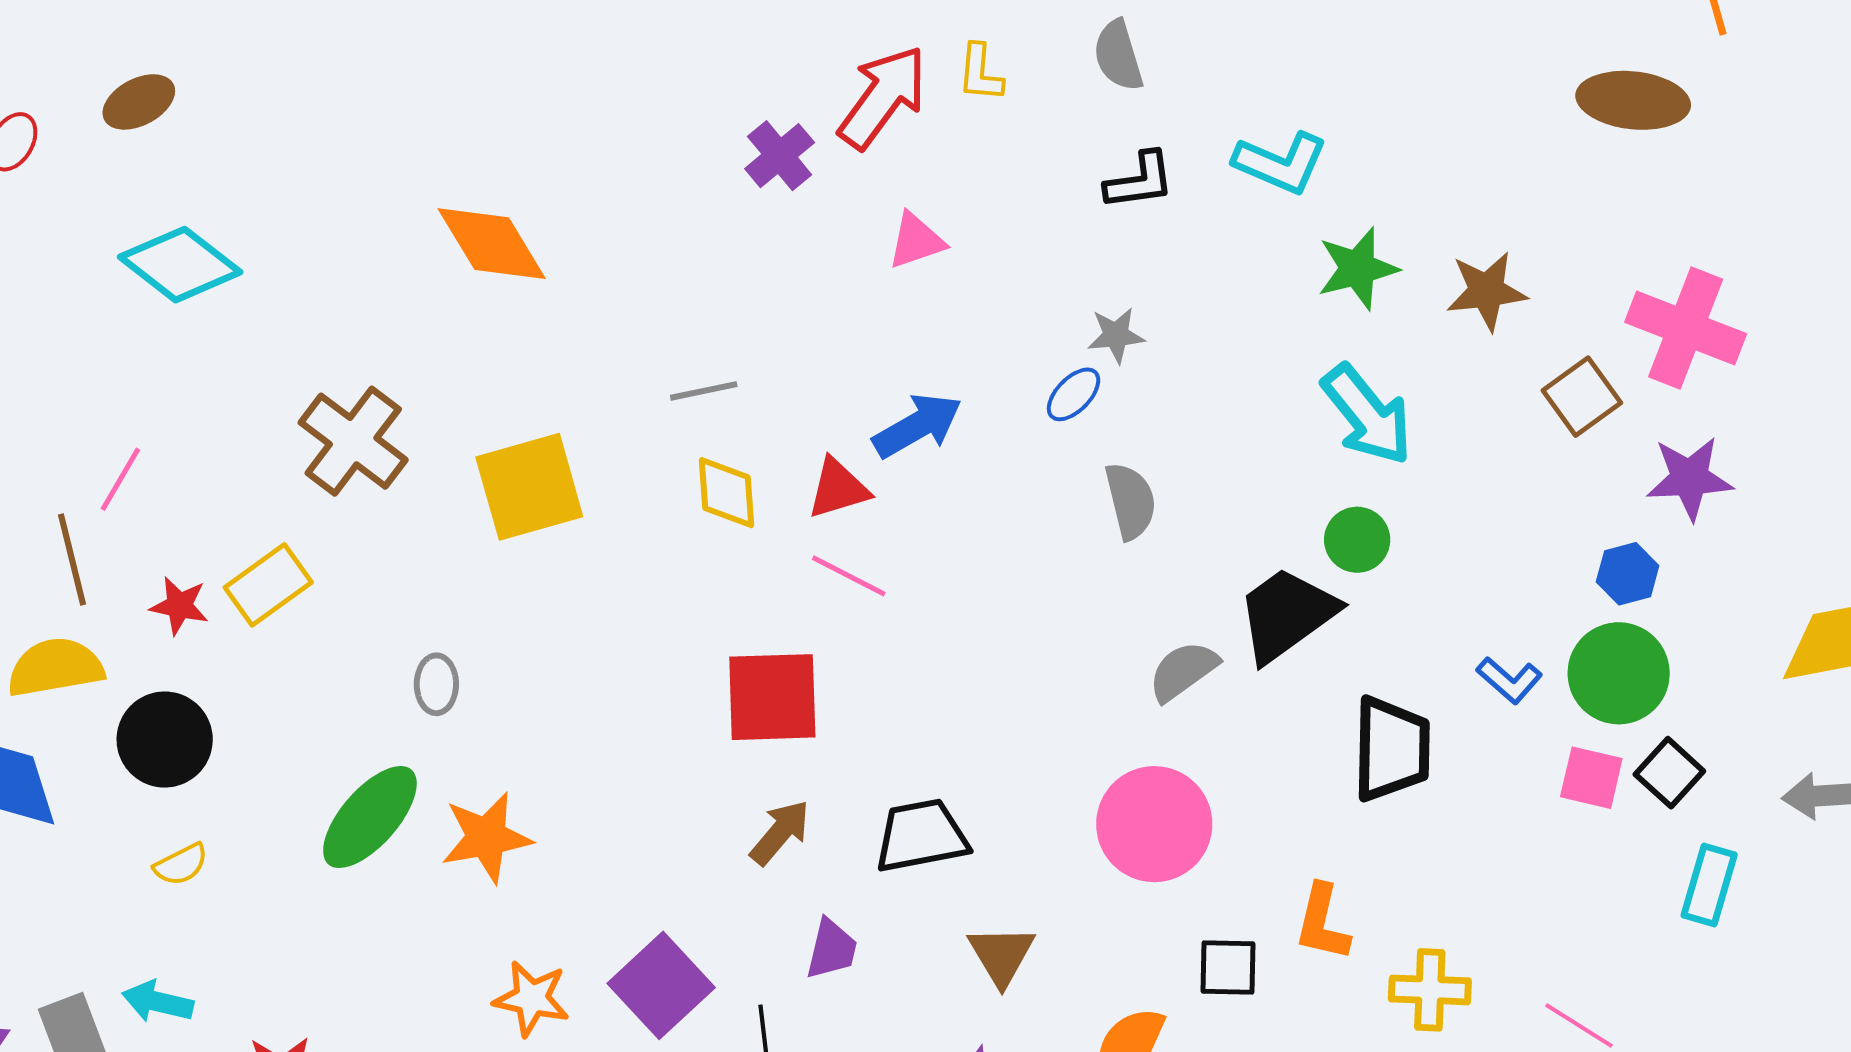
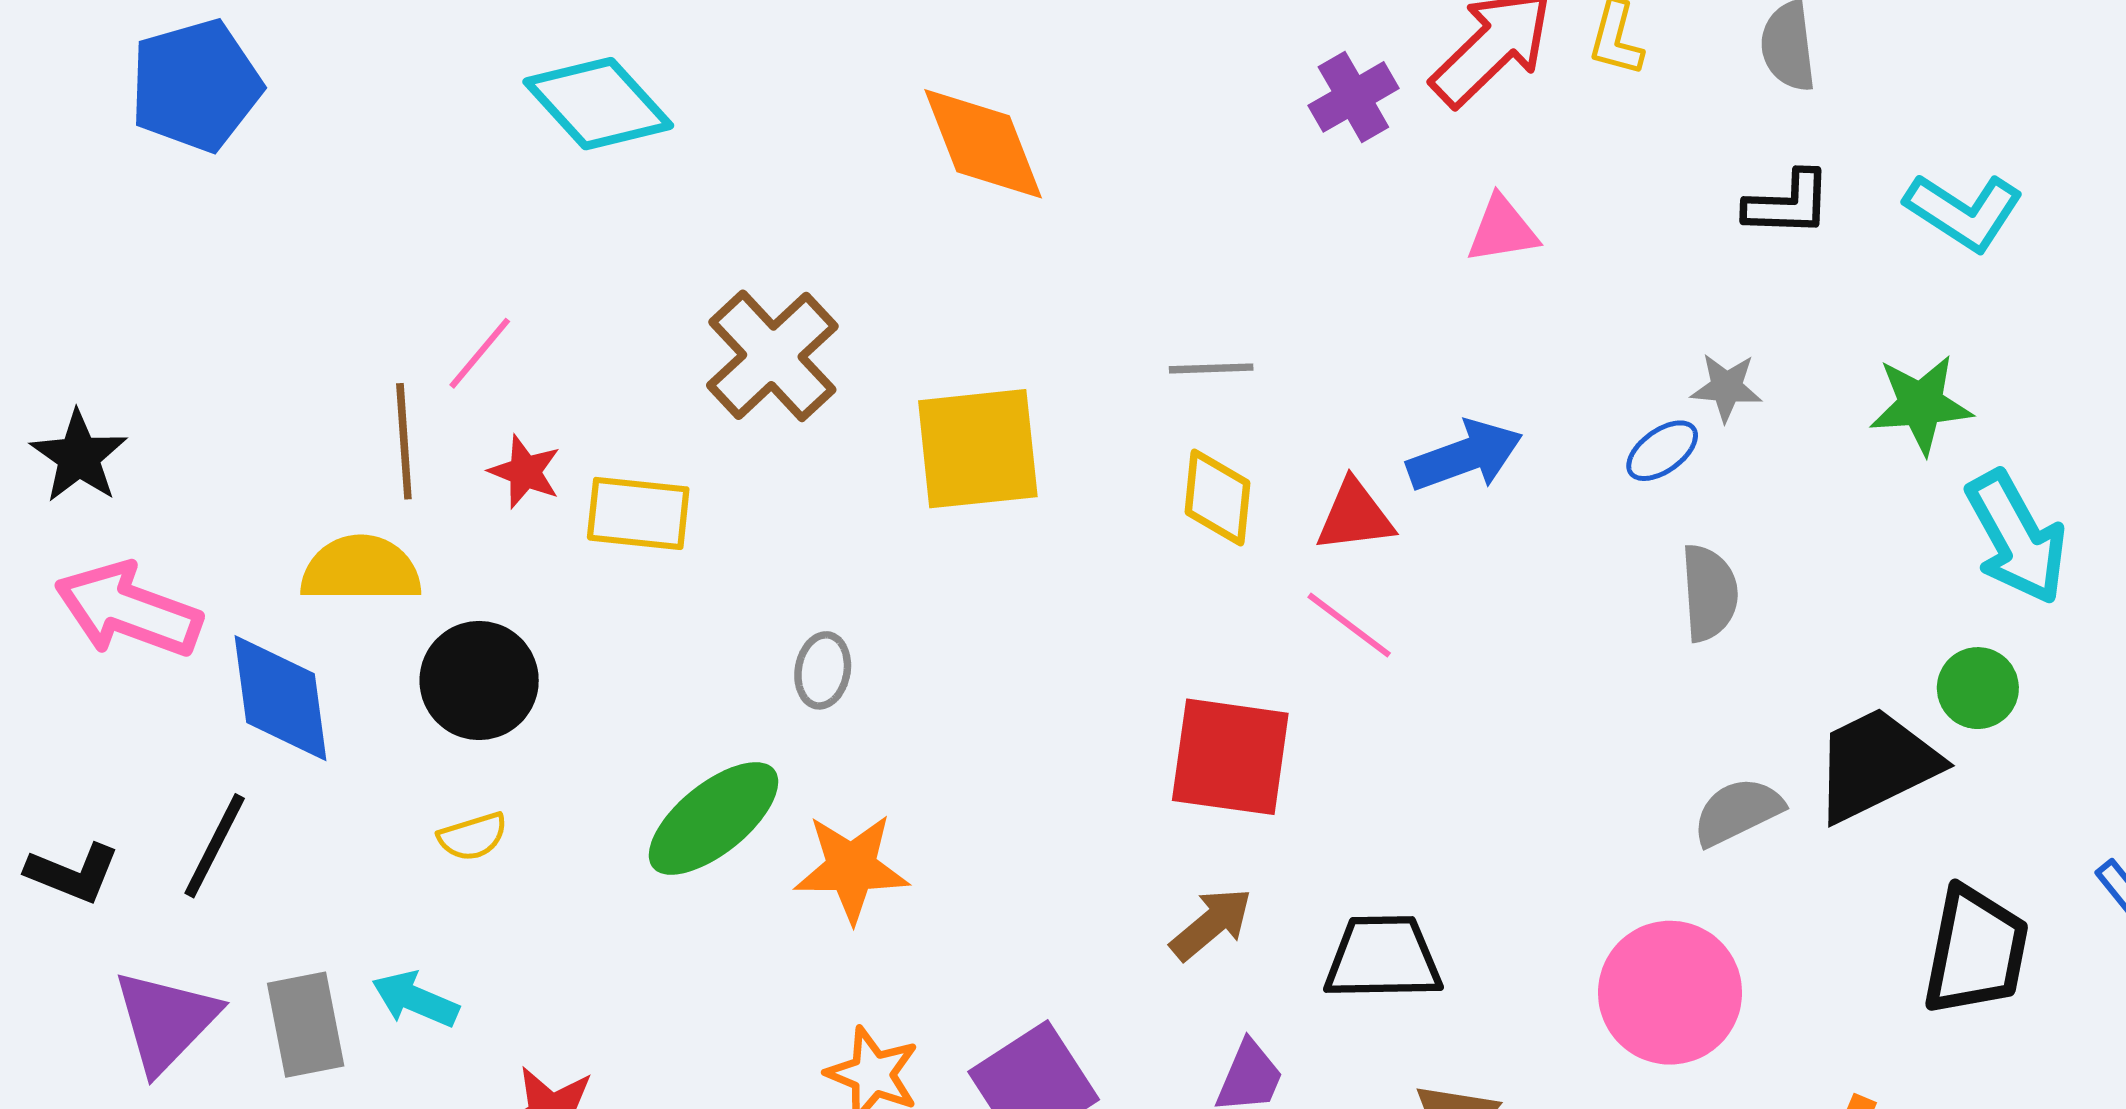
green star: (1358, 268) -> (1921, 404), moved
yellow rectangle: (268, 585) -> (638, 513), turned 32
red star: (179, 606) -> (525, 472), moved

